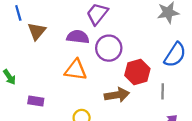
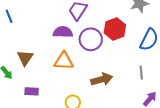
brown triangle: (37, 31) -> (25, 58), moved
red hexagon: (137, 72) -> (115, 29), moved

